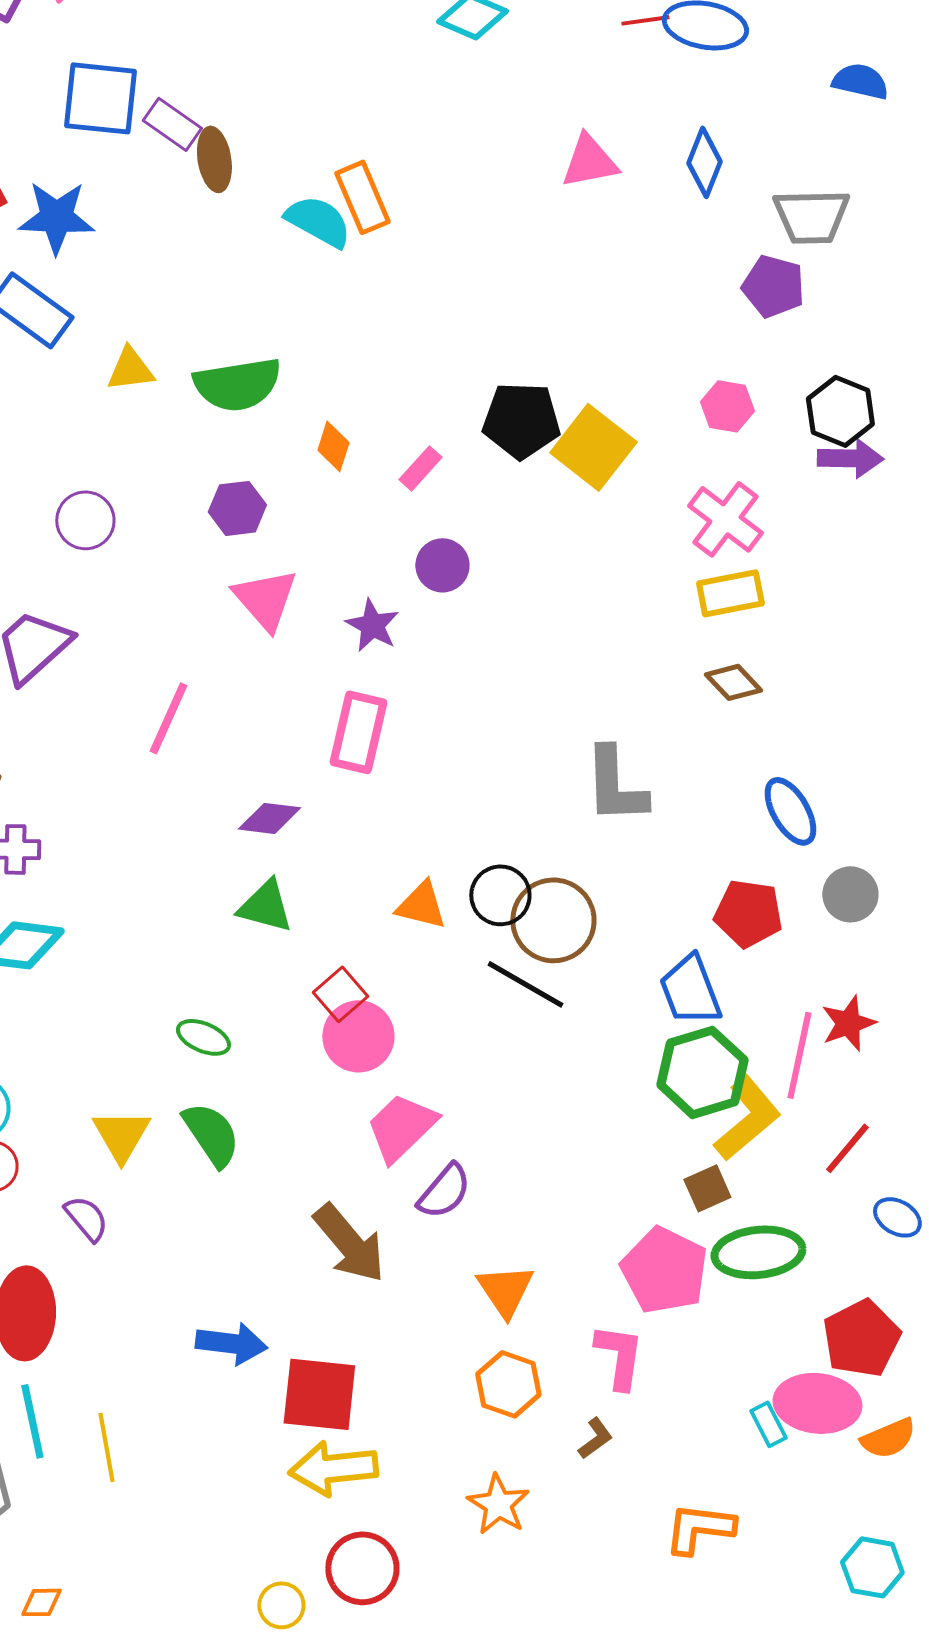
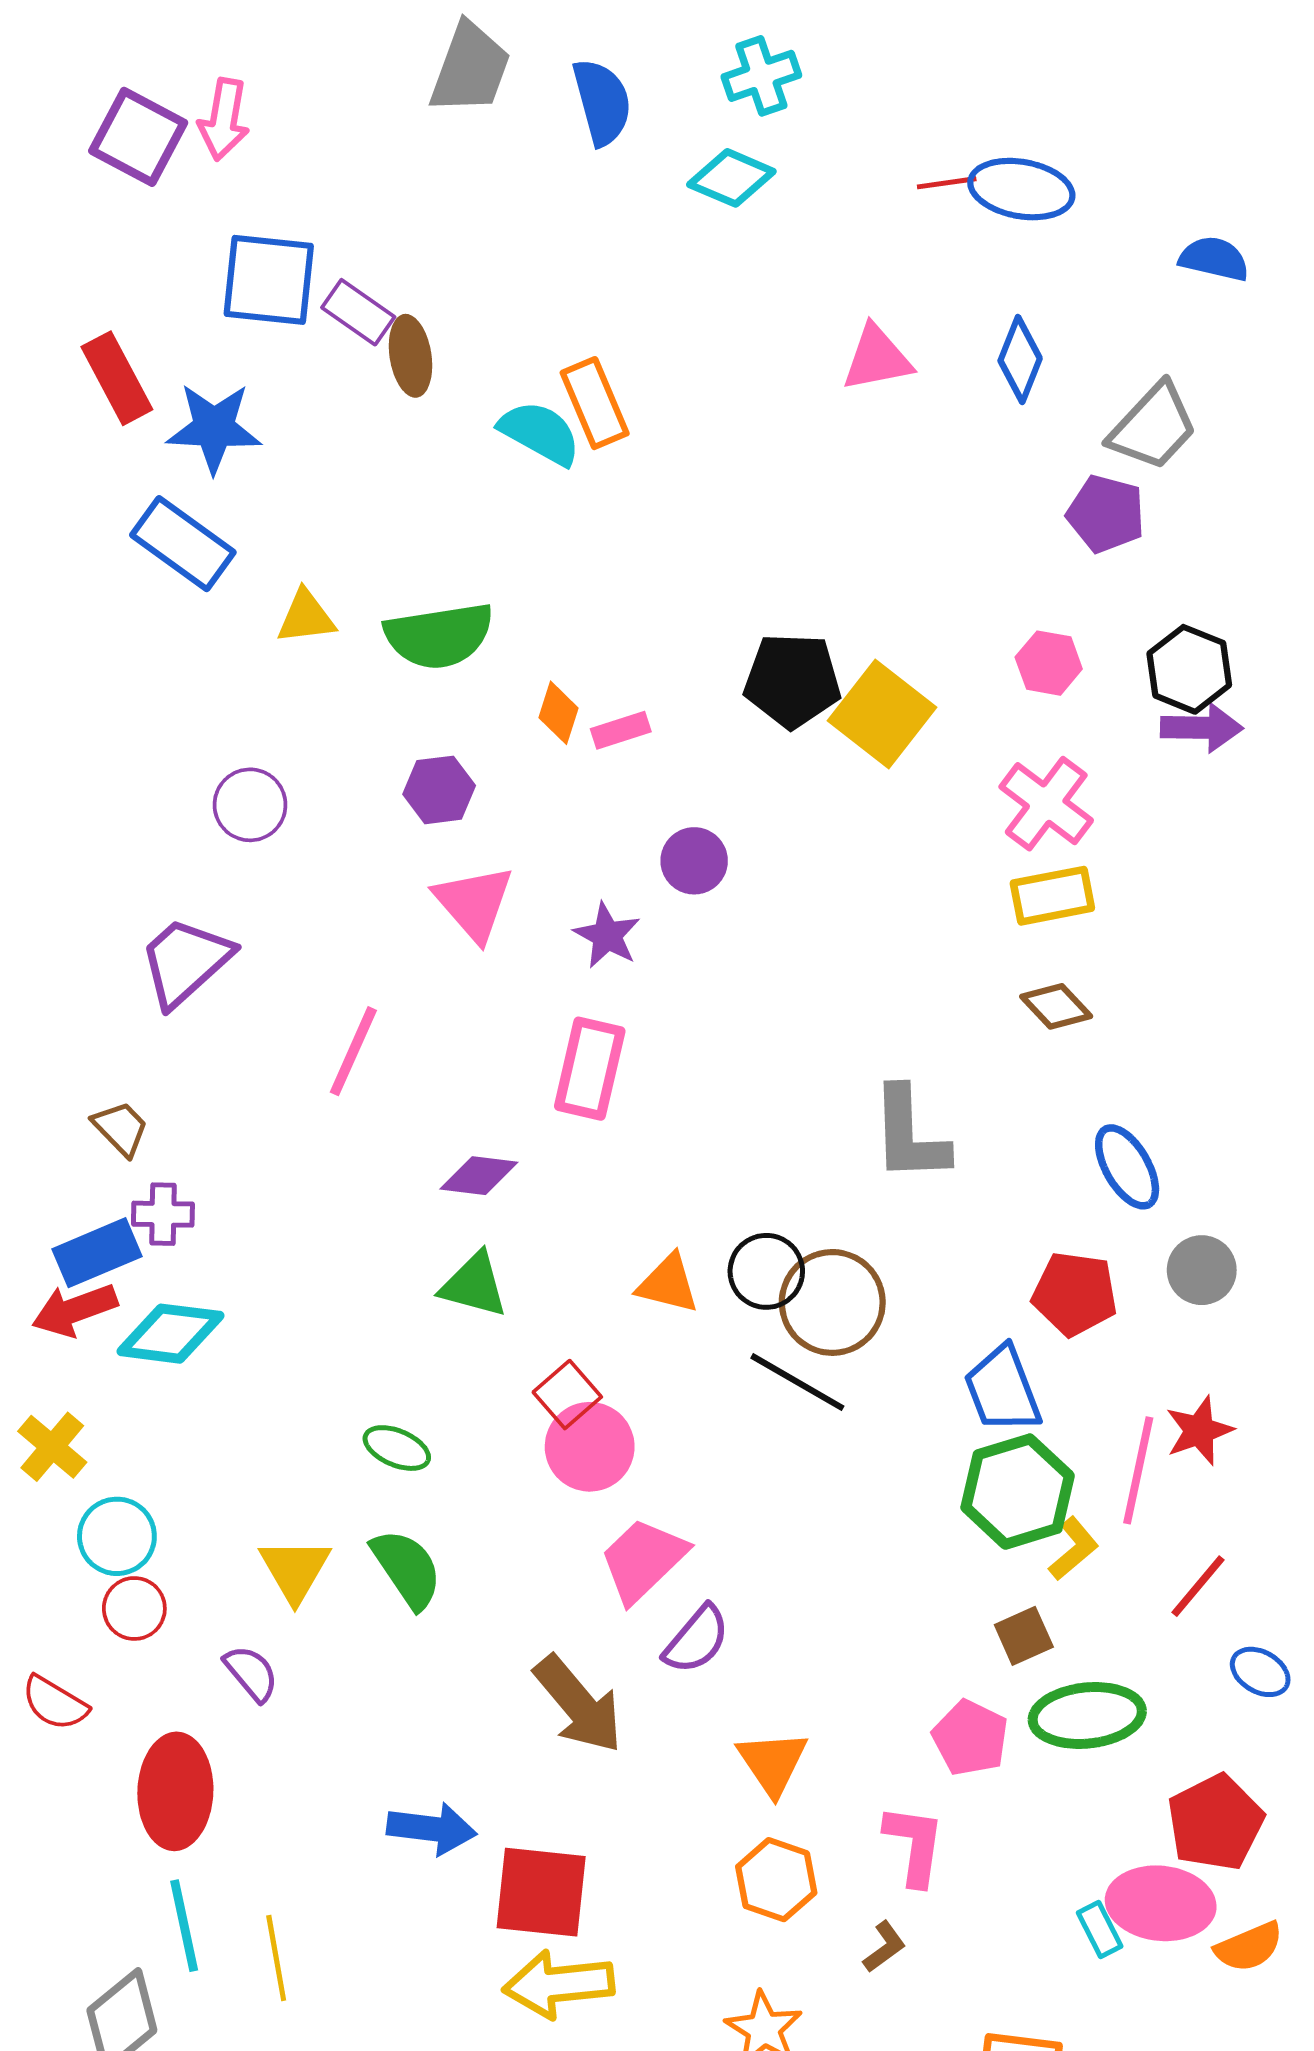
gray trapezoid: (811, 216) -> (1153, 427), turned -46
pink rectangle: (420, 468) -> (621, 730), moved, turned 30
yellow L-shape: (747, 1118) -> (1074, 1549), size x0.6
pink pentagon: (664, 1270) -> (970, 1738), size x0.7

